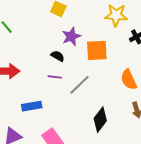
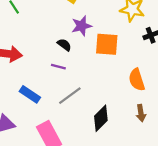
gray line: (80, 85) -> (70, 96), moved
blue rectangle: (32, 106) -> (30, 94), turned 36

